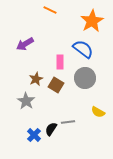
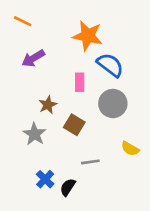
orange line: (50, 10) -> (23, 21), moved
orange star: (92, 21) -> (88, 36), moved, turned -30
brown square: (56, 85) -> (74, 125), moved
black semicircle: (51, 129) -> (68, 187), moved

